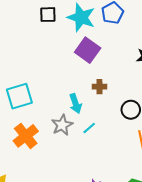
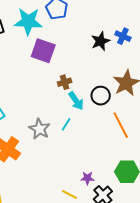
cyan arrow: (75, 104) -> (76, 101), moved

